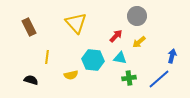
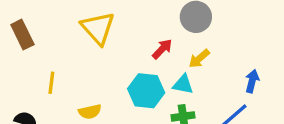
cyan triangle: (120, 58) -> (183, 84), moved
cyan hexagon: (93, 60) -> (146, 91), moved

